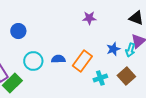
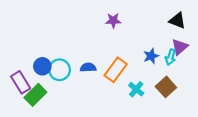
purple star: (89, 18) -> (113, 21), moved
blue circle: (18, 31) -> (42, 66), moved
cyan cross: (100, 78) -> (136, 89), turned -32

